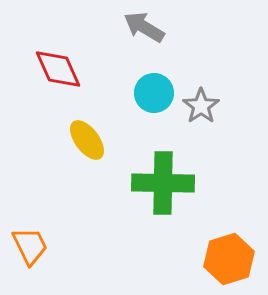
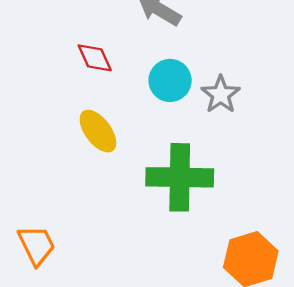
red diamond: (58, 69) -> (95, 58), moved, size x0.7

